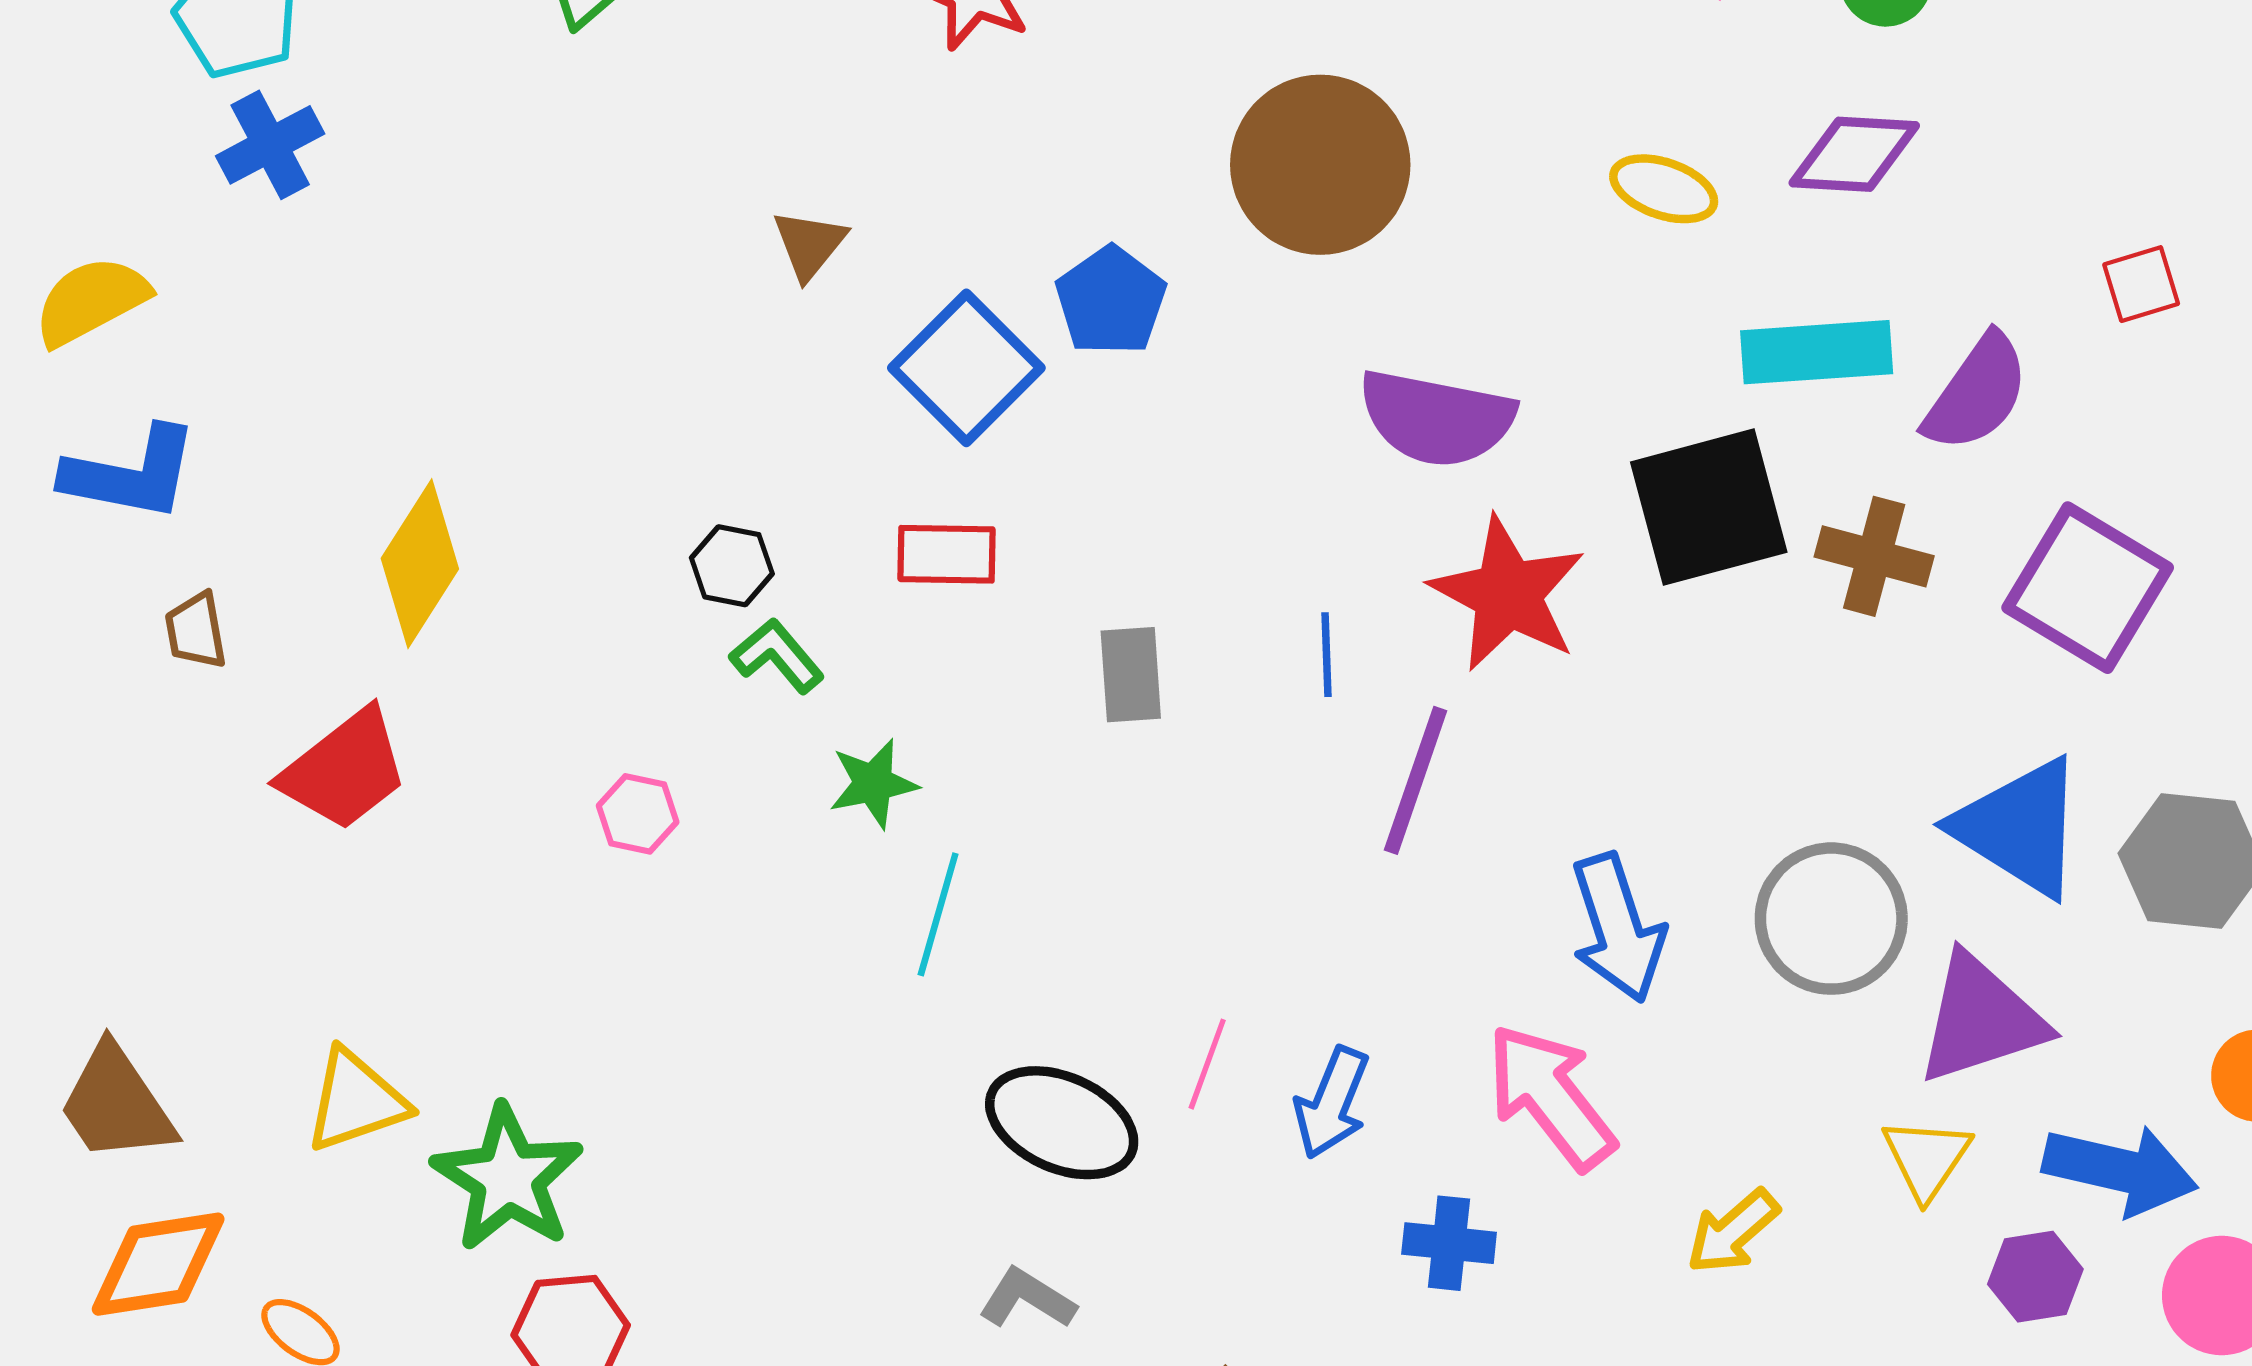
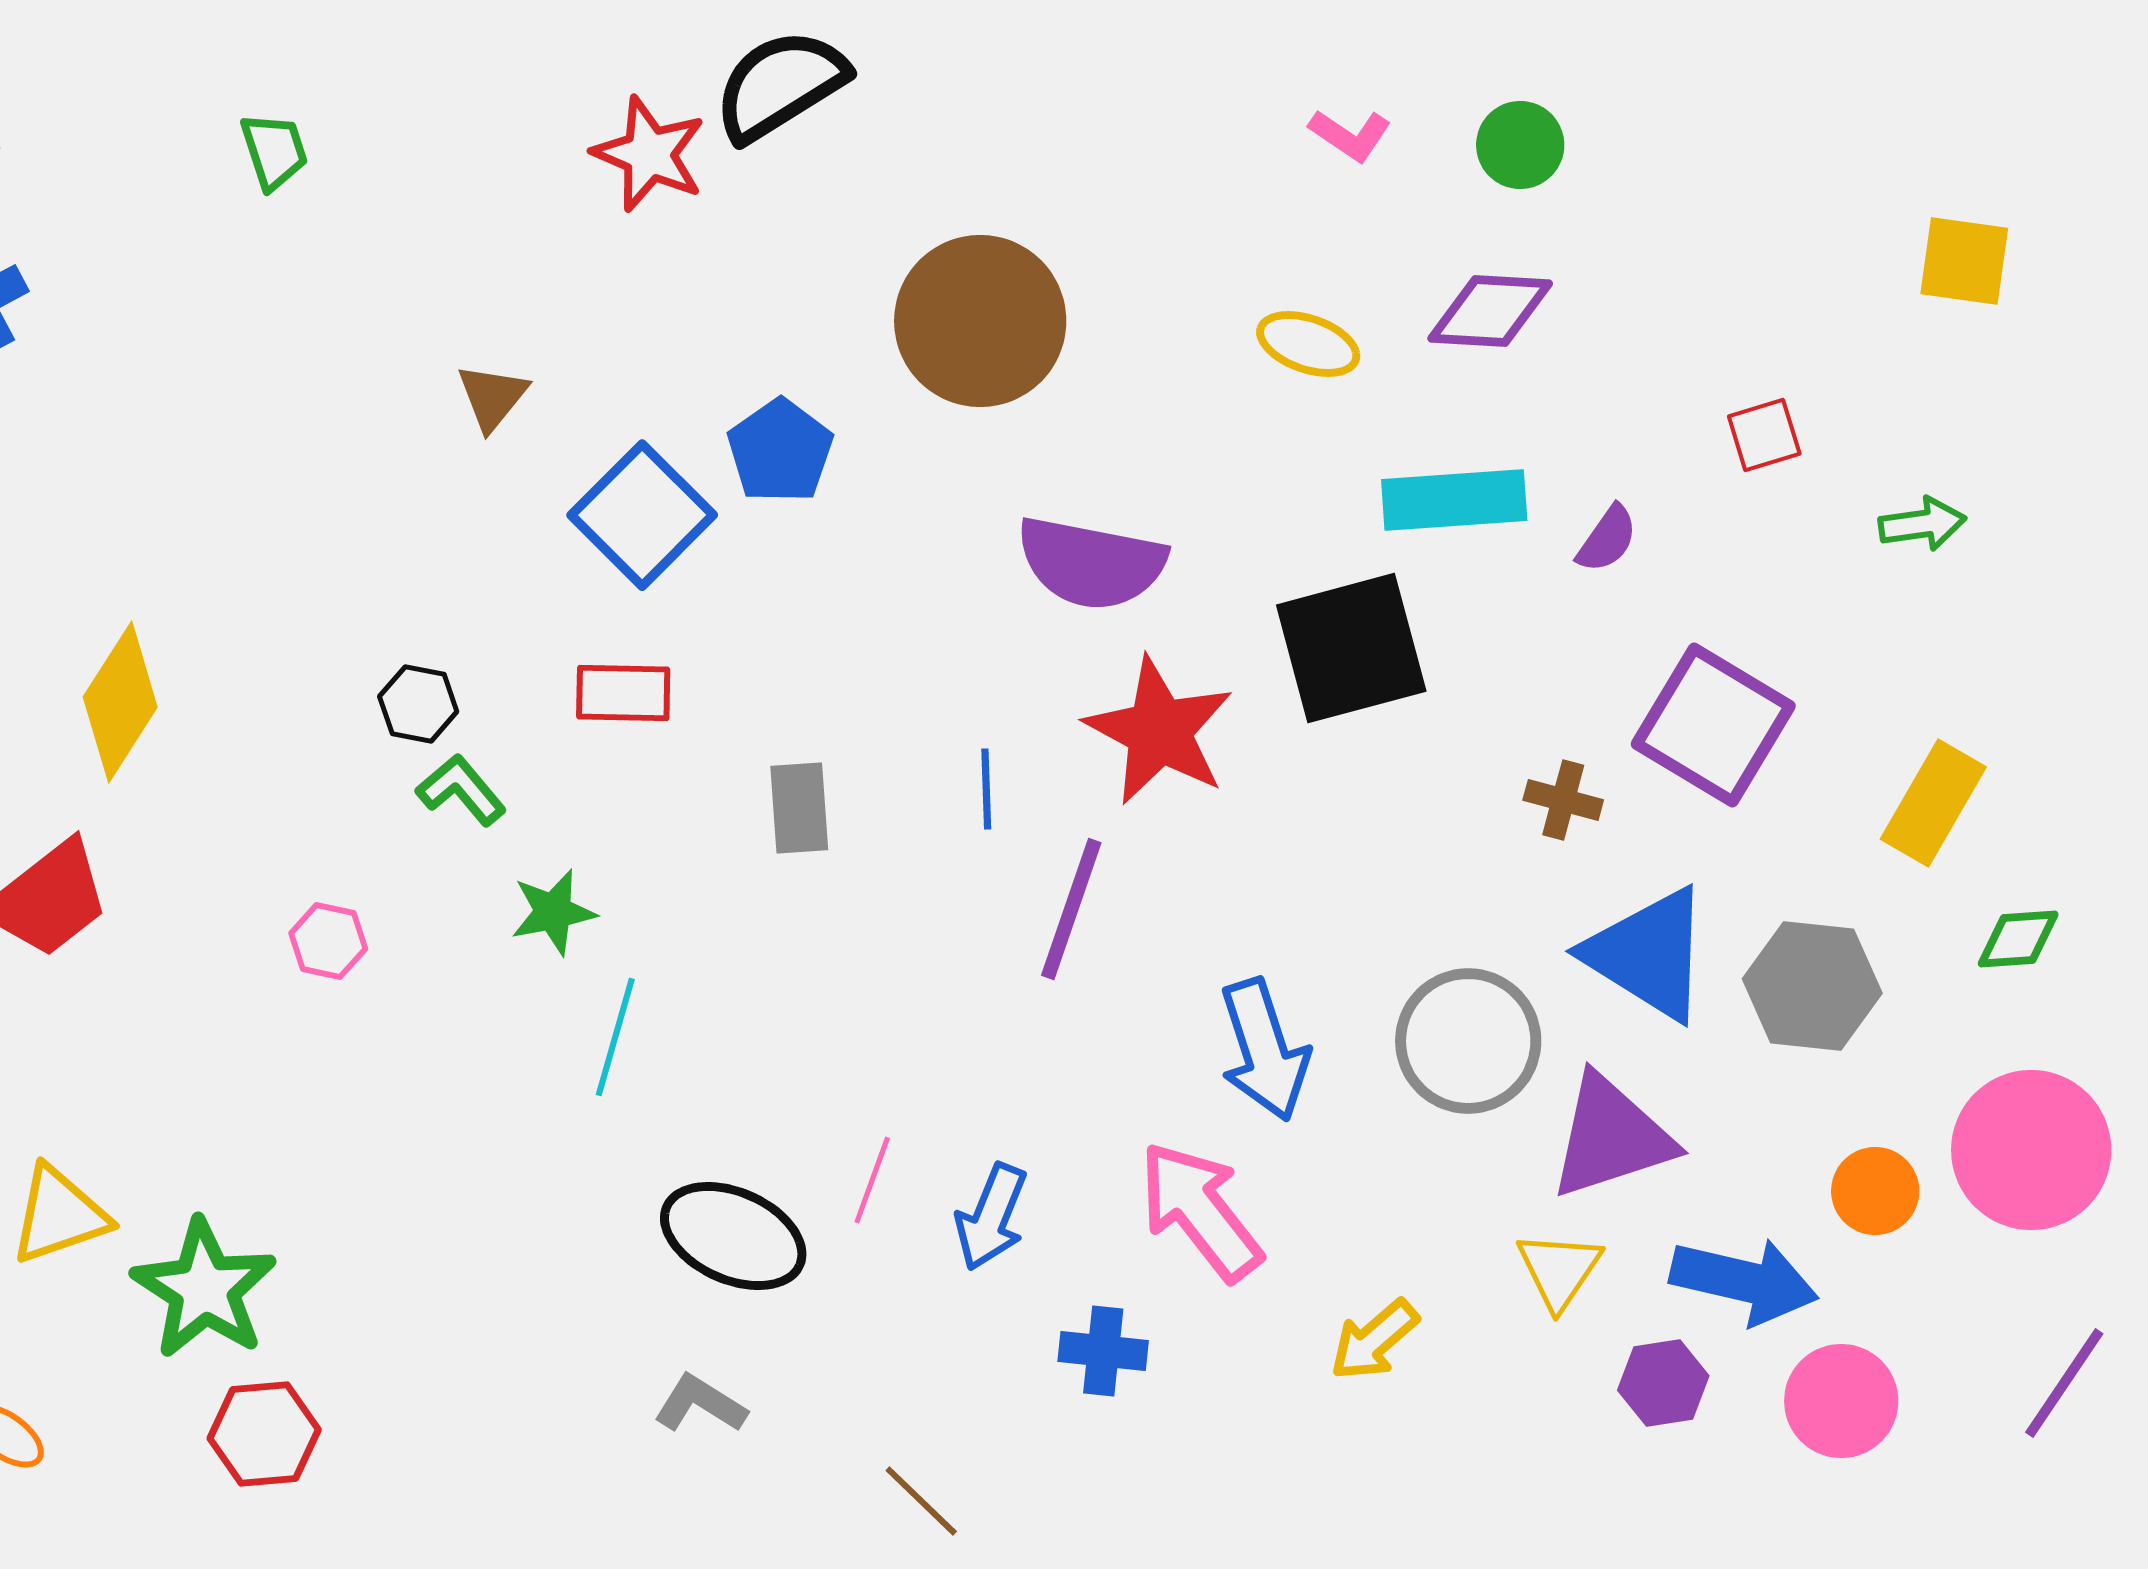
purple semicircle: (1977, 393) -> (1607, 539), size x0.6
brown cross: (1874, 556) -> (1563, 800), moved, size x0.7

